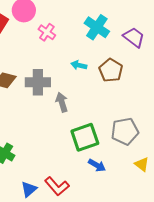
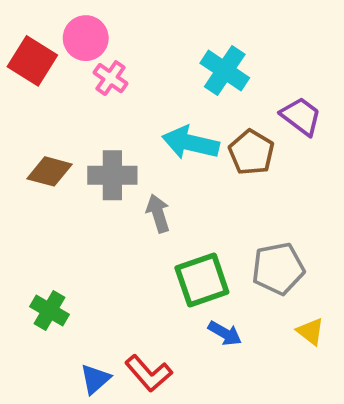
pink cross: (47, 32) -> (110, 78), moved
purple trapezoid: (134, 37) -> (301, 116), moved
cyan arrow: (79, 65) -> (190, 143), size x1.8

